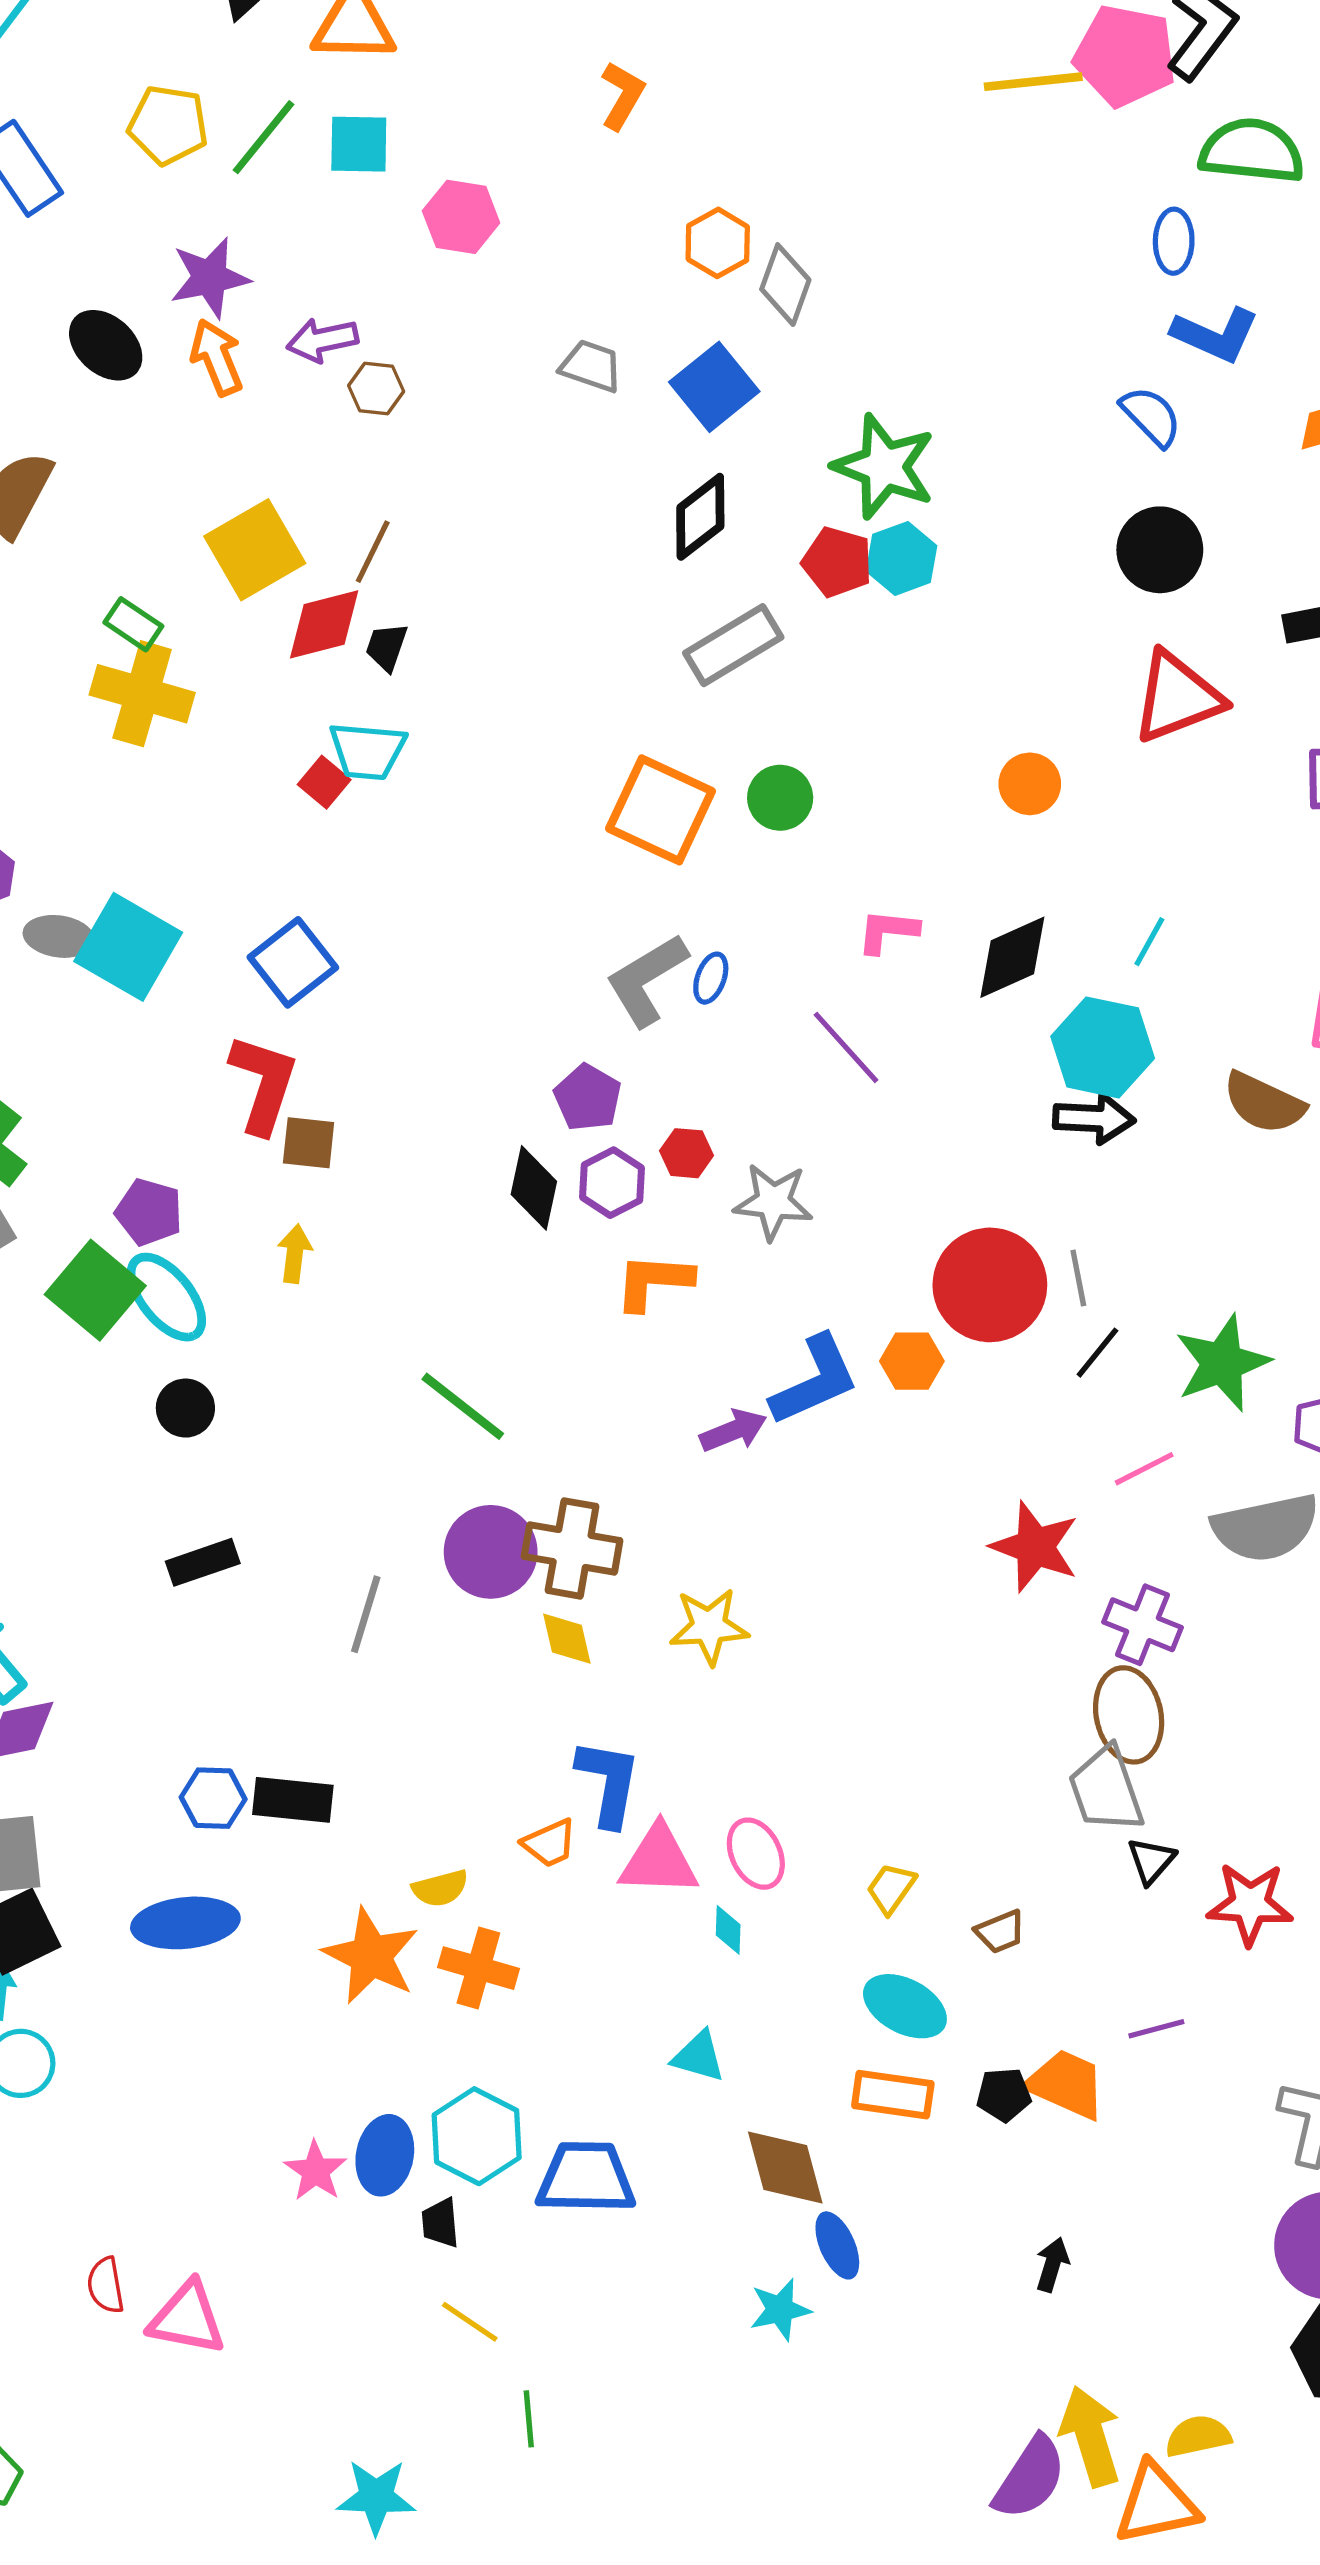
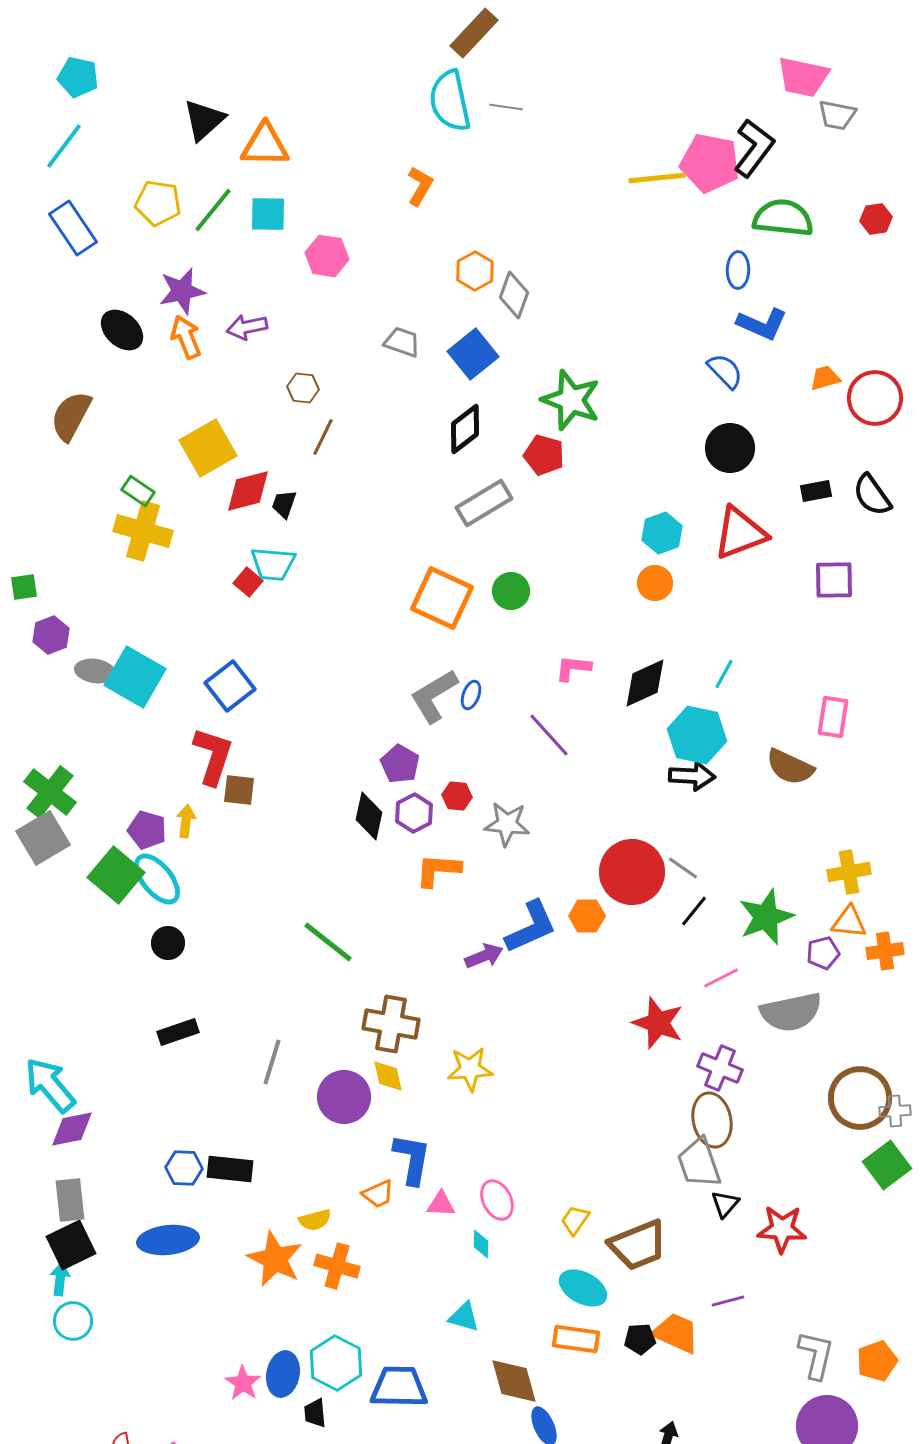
brown hexagon: (376, 389) -> (303, 388), moved
brown line: (373, 552) -> (323, 437), moved
cyan hexagon: (901, 558) -> (662, 533), moved
yellow arrow: (295, 1254) -> (186, 821), moved
gray line: (1078, 1278) -> (683, 868), turned -44
purple circle: (491, 1552) -> (344, 1097), moved
pink triangle: (659, 1861) -> (441, 1204), size x0.6
brown trapezoid: (1000, 1932) -> (638, 1245), size x2.0

